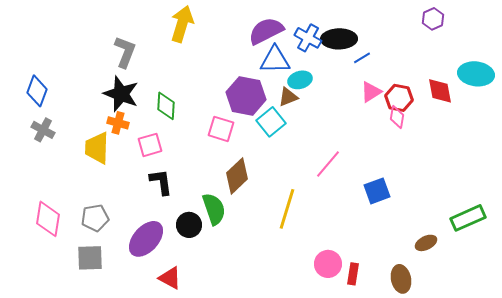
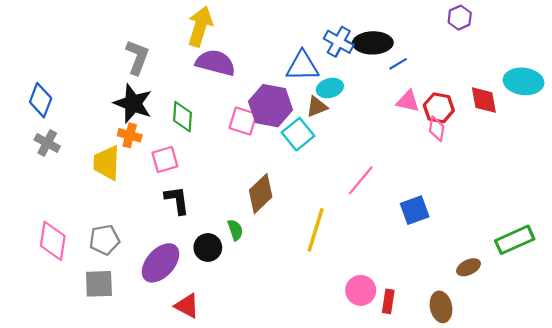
purple hexagon: (433, 19) -> (460, 18), moved
purple semicircle: (266, 31) -> (216, 63), moved, turned 42
pink triangle: (371, 92) -> (408, 101), turned 45
pink square: (221, 129) -> (243, 121), moved
green semicircle: (214, 209) -> (235, 230), size x0.6

